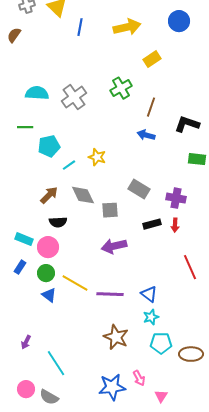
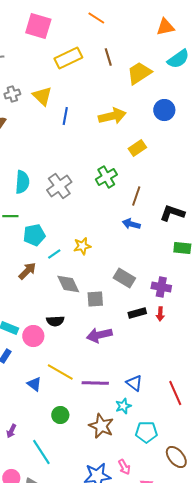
cyan semicircle: (37, 93) -> (22, 182), turned 90
yellow star: (97, 157) -> (82, 246), turned -30
brown arrow: (49, 195) -> (27, 271), moved
black semicircle: (58, 222) -> (55, 321), moved
red line: (190, 267) -> (175, 393), moved
green circle: (46, 273) -> (60, 415), moved
cyan star: (151, 317) -> (123, 406), moved
brown ellipse: (191, 354) -> (176, 457), moved, turned 50

